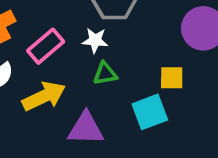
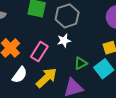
green triangle: (105, 74) -> (81, 63), moved

